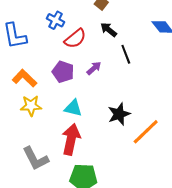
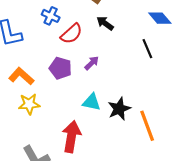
black line: (126, 54) -> (147, 49), moved
cyan triangle: (73, 108) -> (92, 102), moved
orange line: (146, 132) -> (147, 126), turned -64

